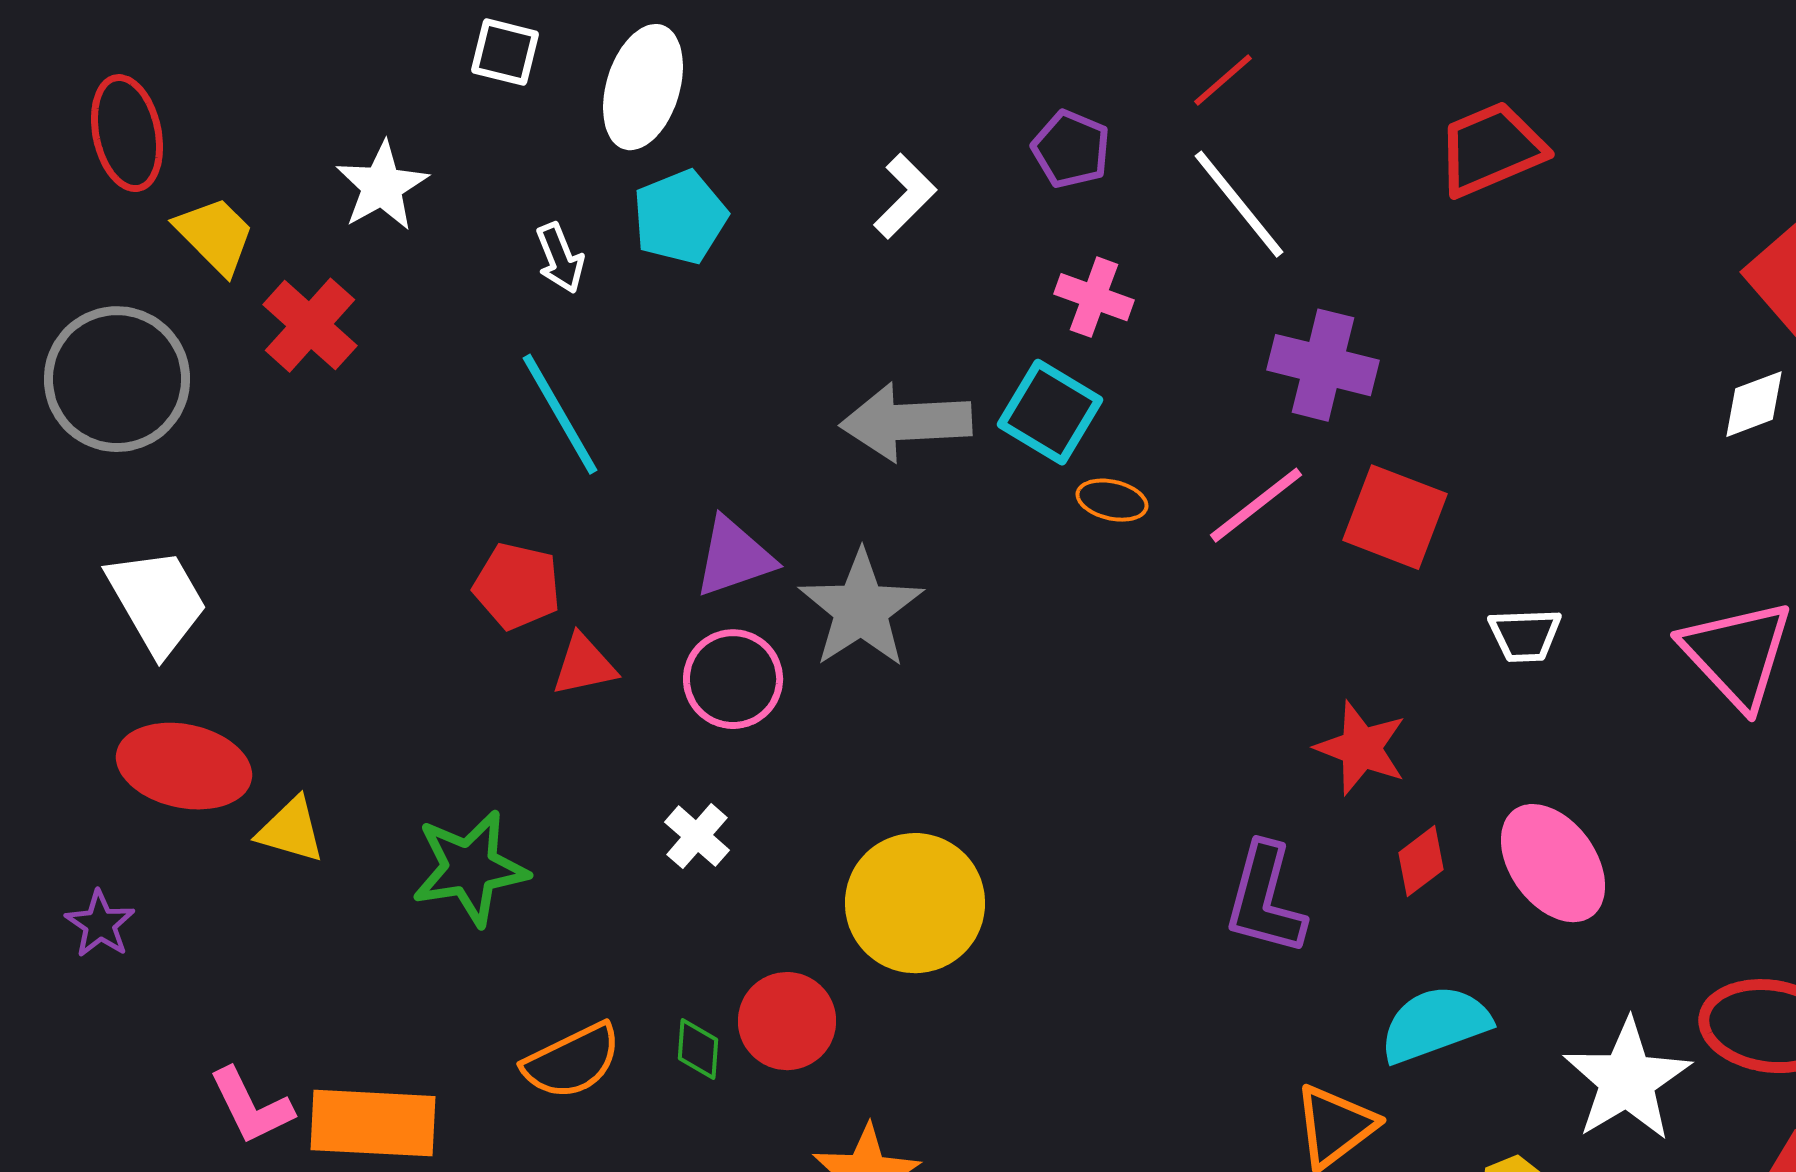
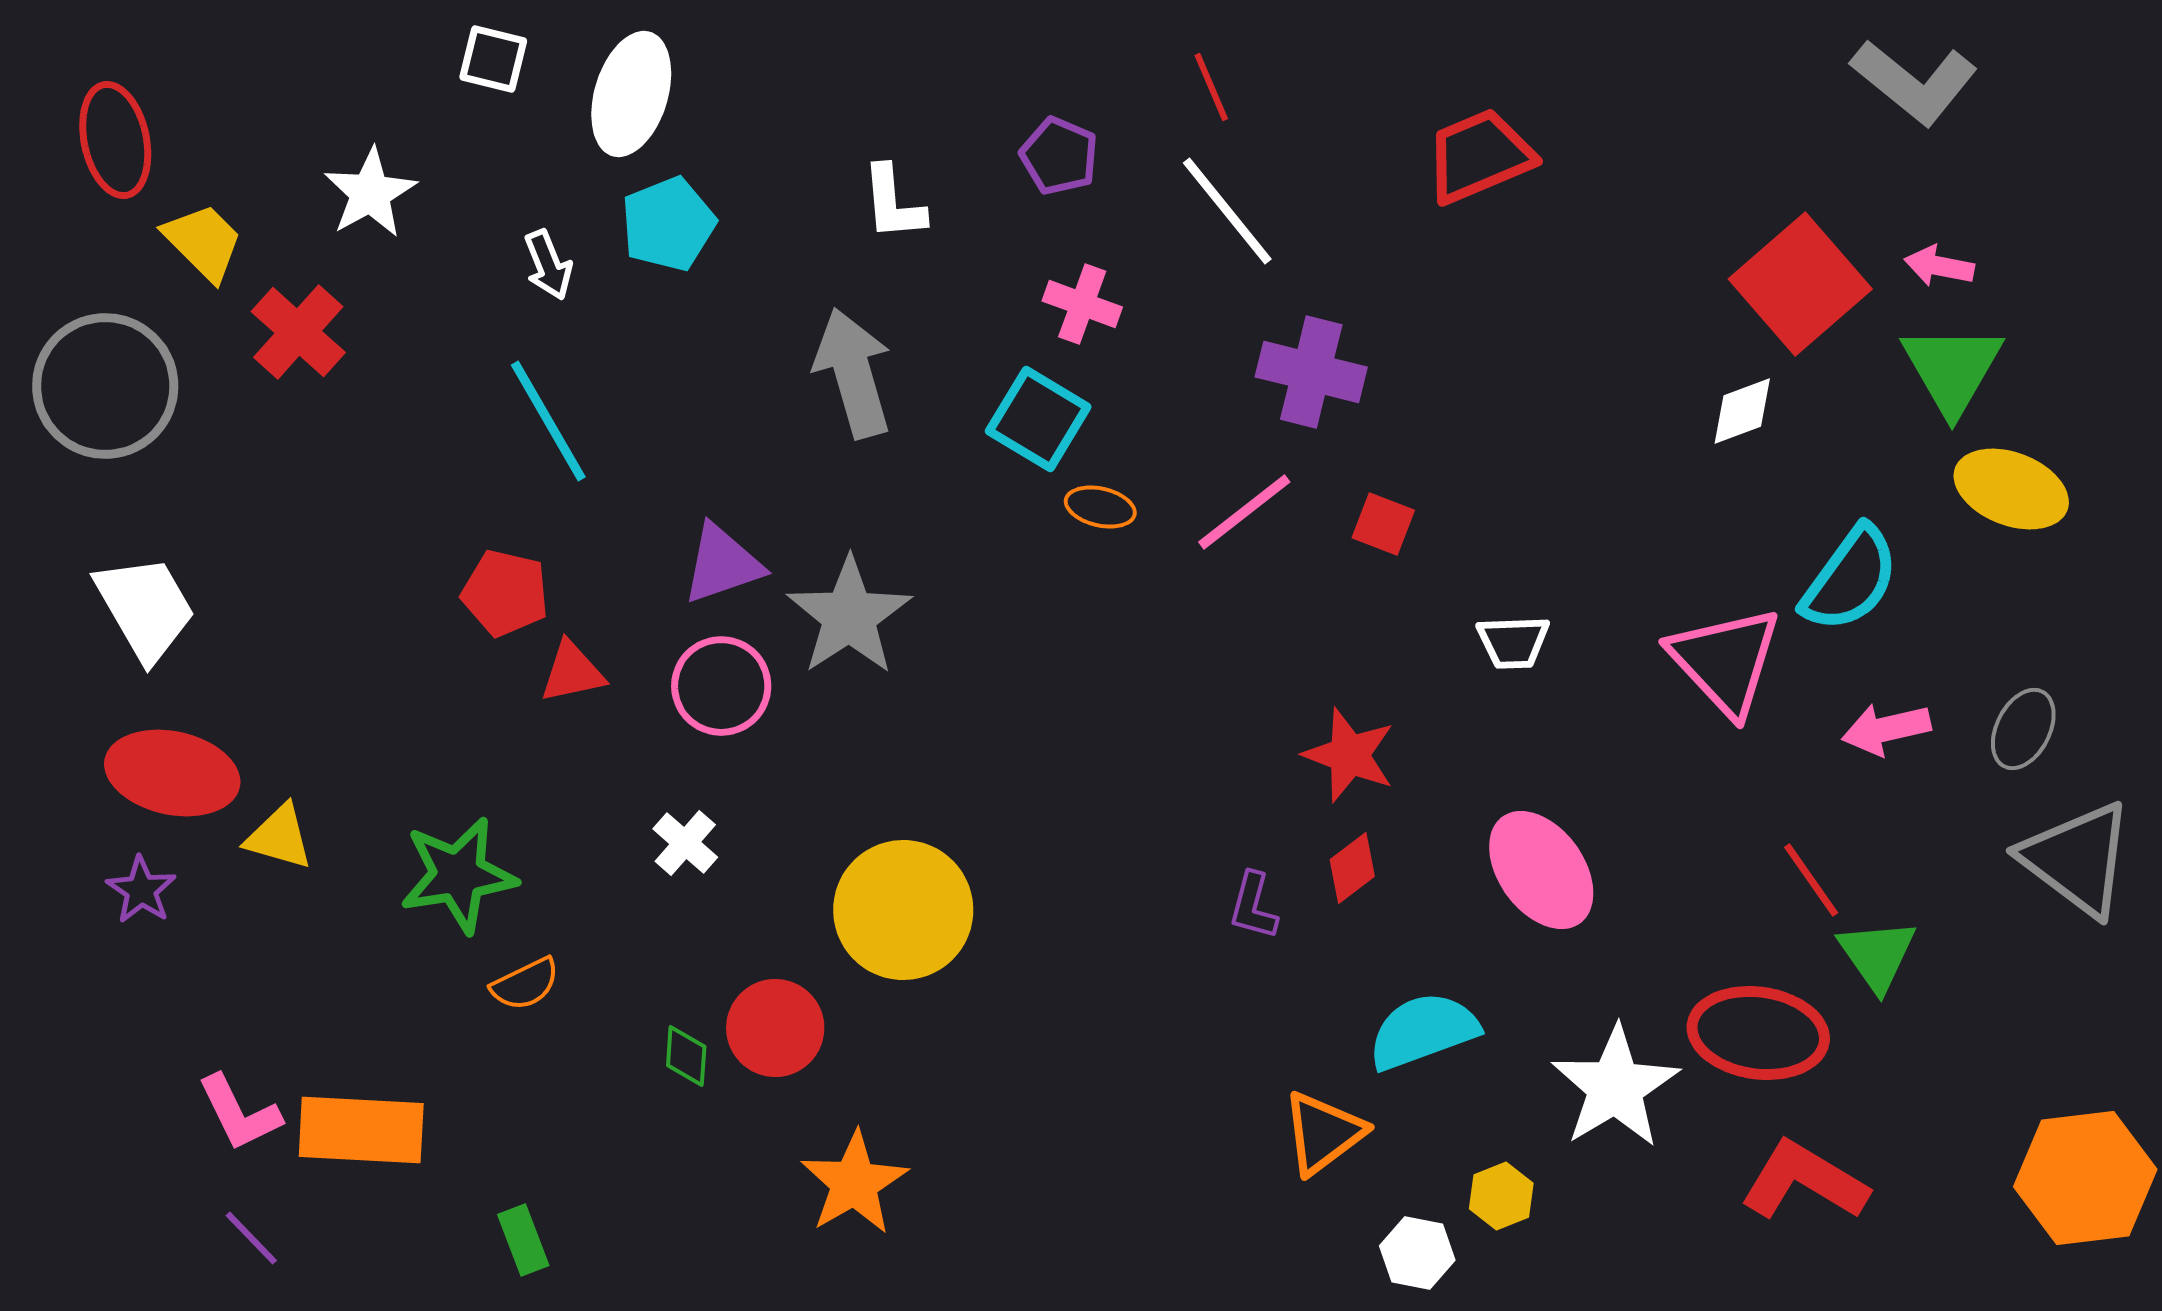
red line: (1223, 80) -> (1211, 87), turned -72
white L-shape: (905, 196) -> (893, 203), turned 130
gray arrow: (906, 422) -> (853, 373), moved, turned 77
red square: (1395, 517) -> (1383, 524), size x0.6
red diamond: (1421, 861) -> (1352, 868), moved
purple L-shape: (1265, 899) -> (1253, 906), size x0.6
purple star: (100, 924) -> (141, 890), moved
orange semicircle: (572, 1061) -> (525, 984), moved, size x0.7

